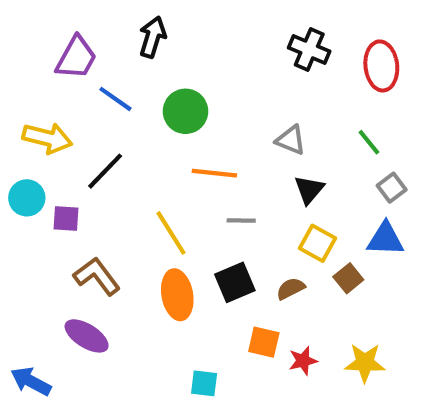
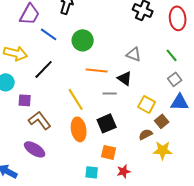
gray square: (392, 188) -> (175, 79), moved
black triangle: (309, 190) -> (125, 78), moved, turned -35
purple square: (66, 218) -> (25, 100), moved
brown semicircle: (291, 289) -> (146, 134), moved
orange square: (264, 342) -> (109, 152), moved
red star: (303, 361) -> (124, 171), moved
yellow star: (365, 363) -> (163, 150), moved

